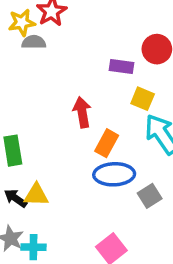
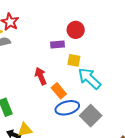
orange rectangle: (107, 143) -> (59, 91), turned -56
gray square: (150, 196) -> (91, 116), size x1.5

